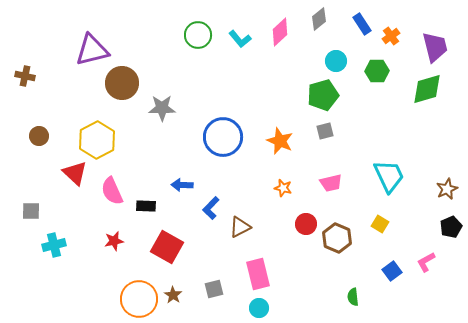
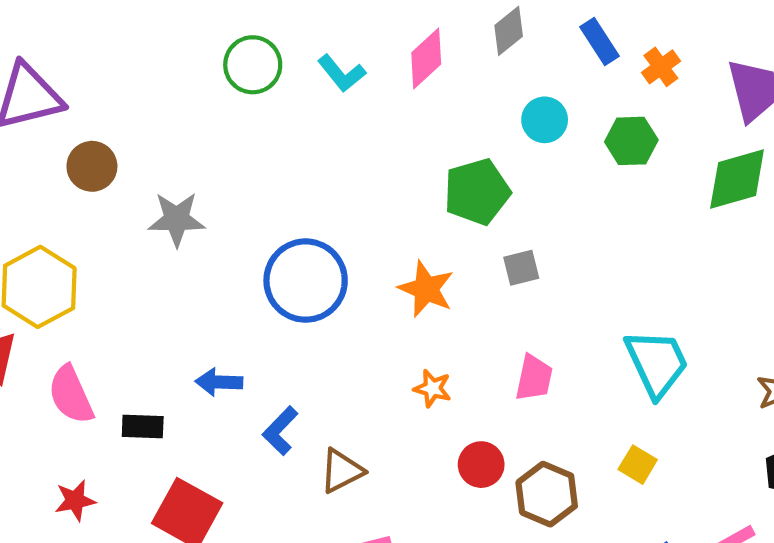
brown circle: (122, 83) -> (92, 166), size x0.7
green pentagon: (323, 95) -> (477, 192), moved
pink trapezoid: (331, 183) -> (534, 378), turned -65

